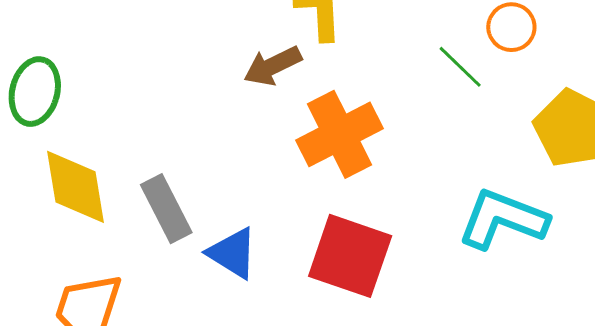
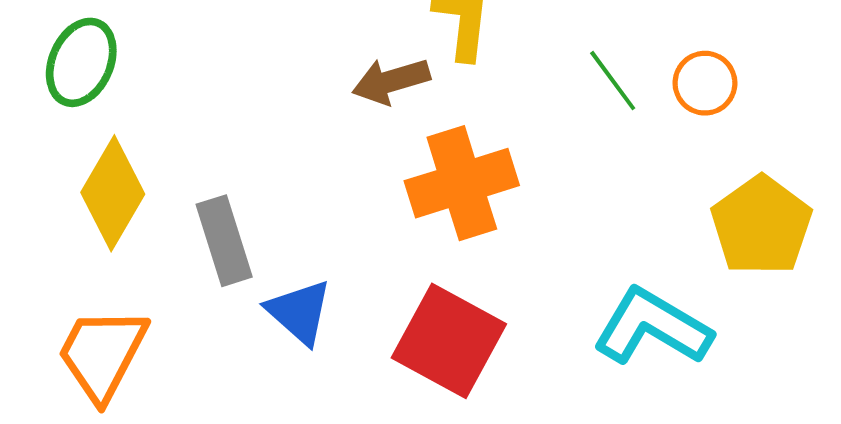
green line: (460, 67) -> (613, 81), moved
yellow diamond: (76, 187) -> (113, 193), turned 30

